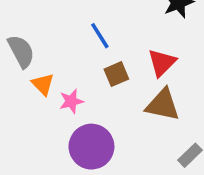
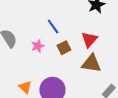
orange triangle: (43, 84) -> (25, 87), moved
pink star: (71, 101) -> (38, 46), moved

